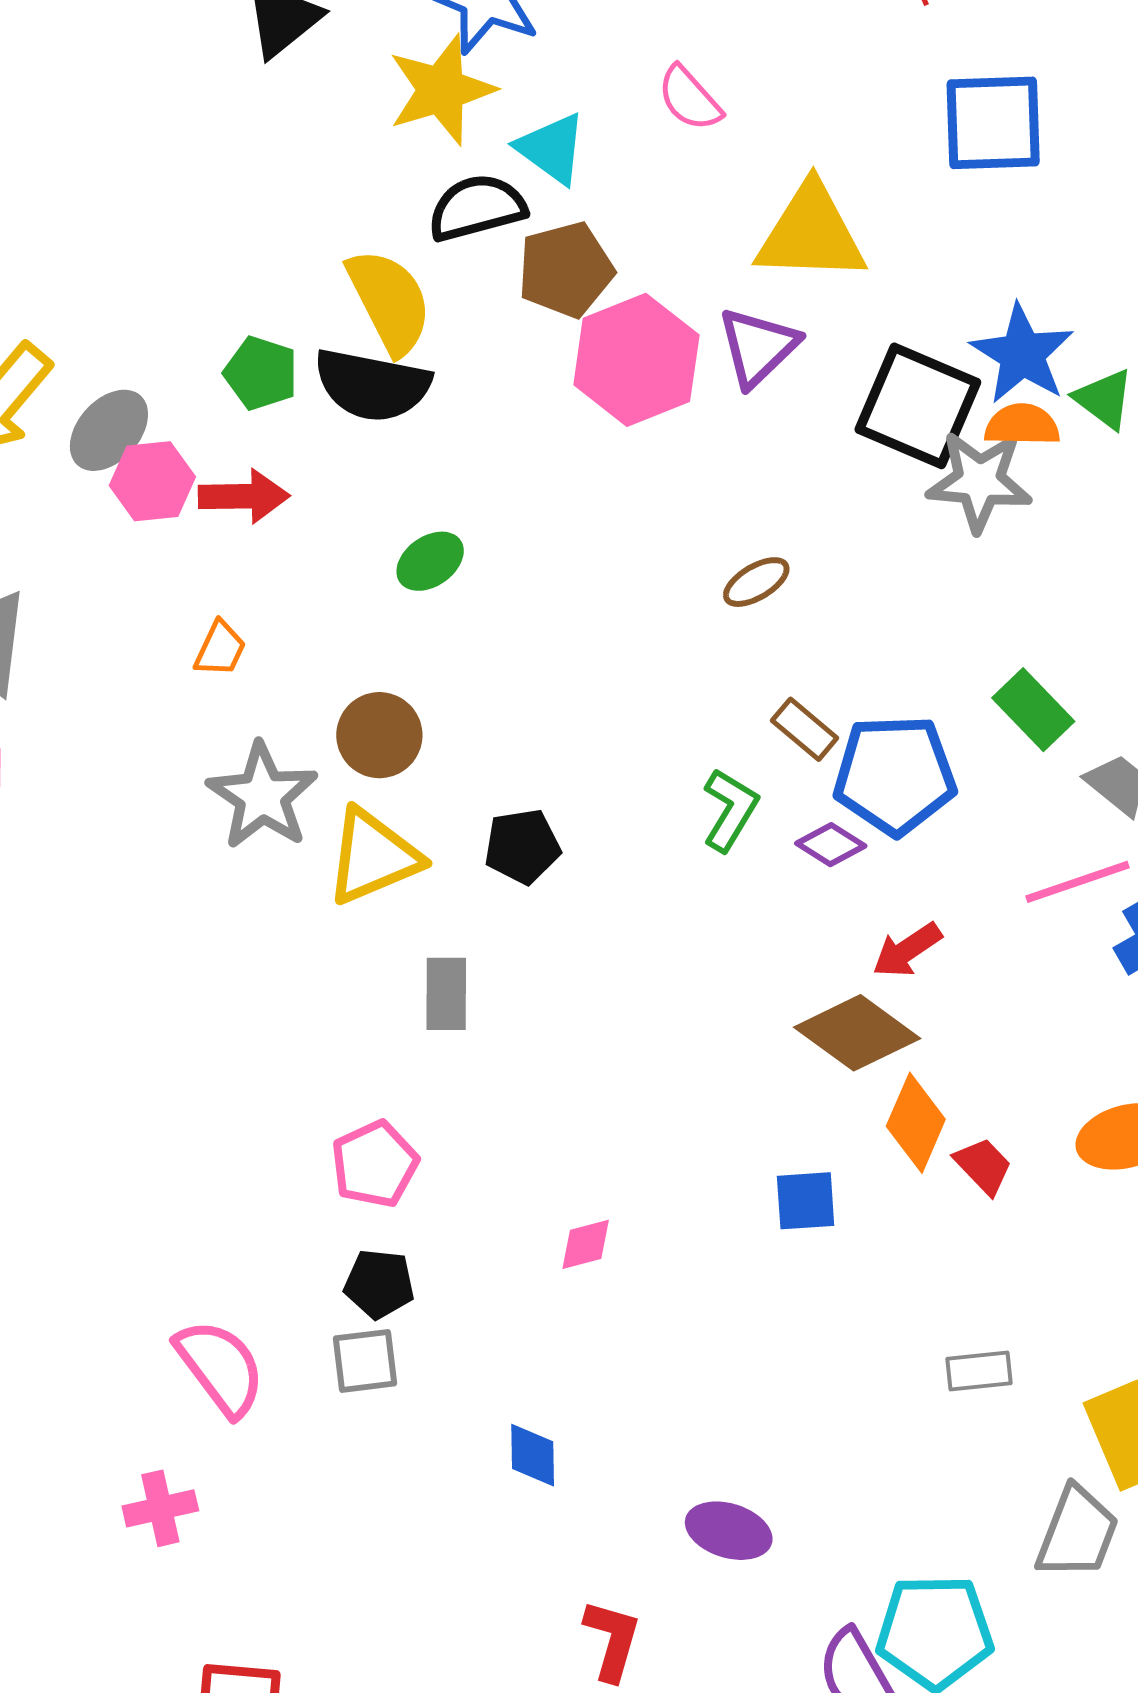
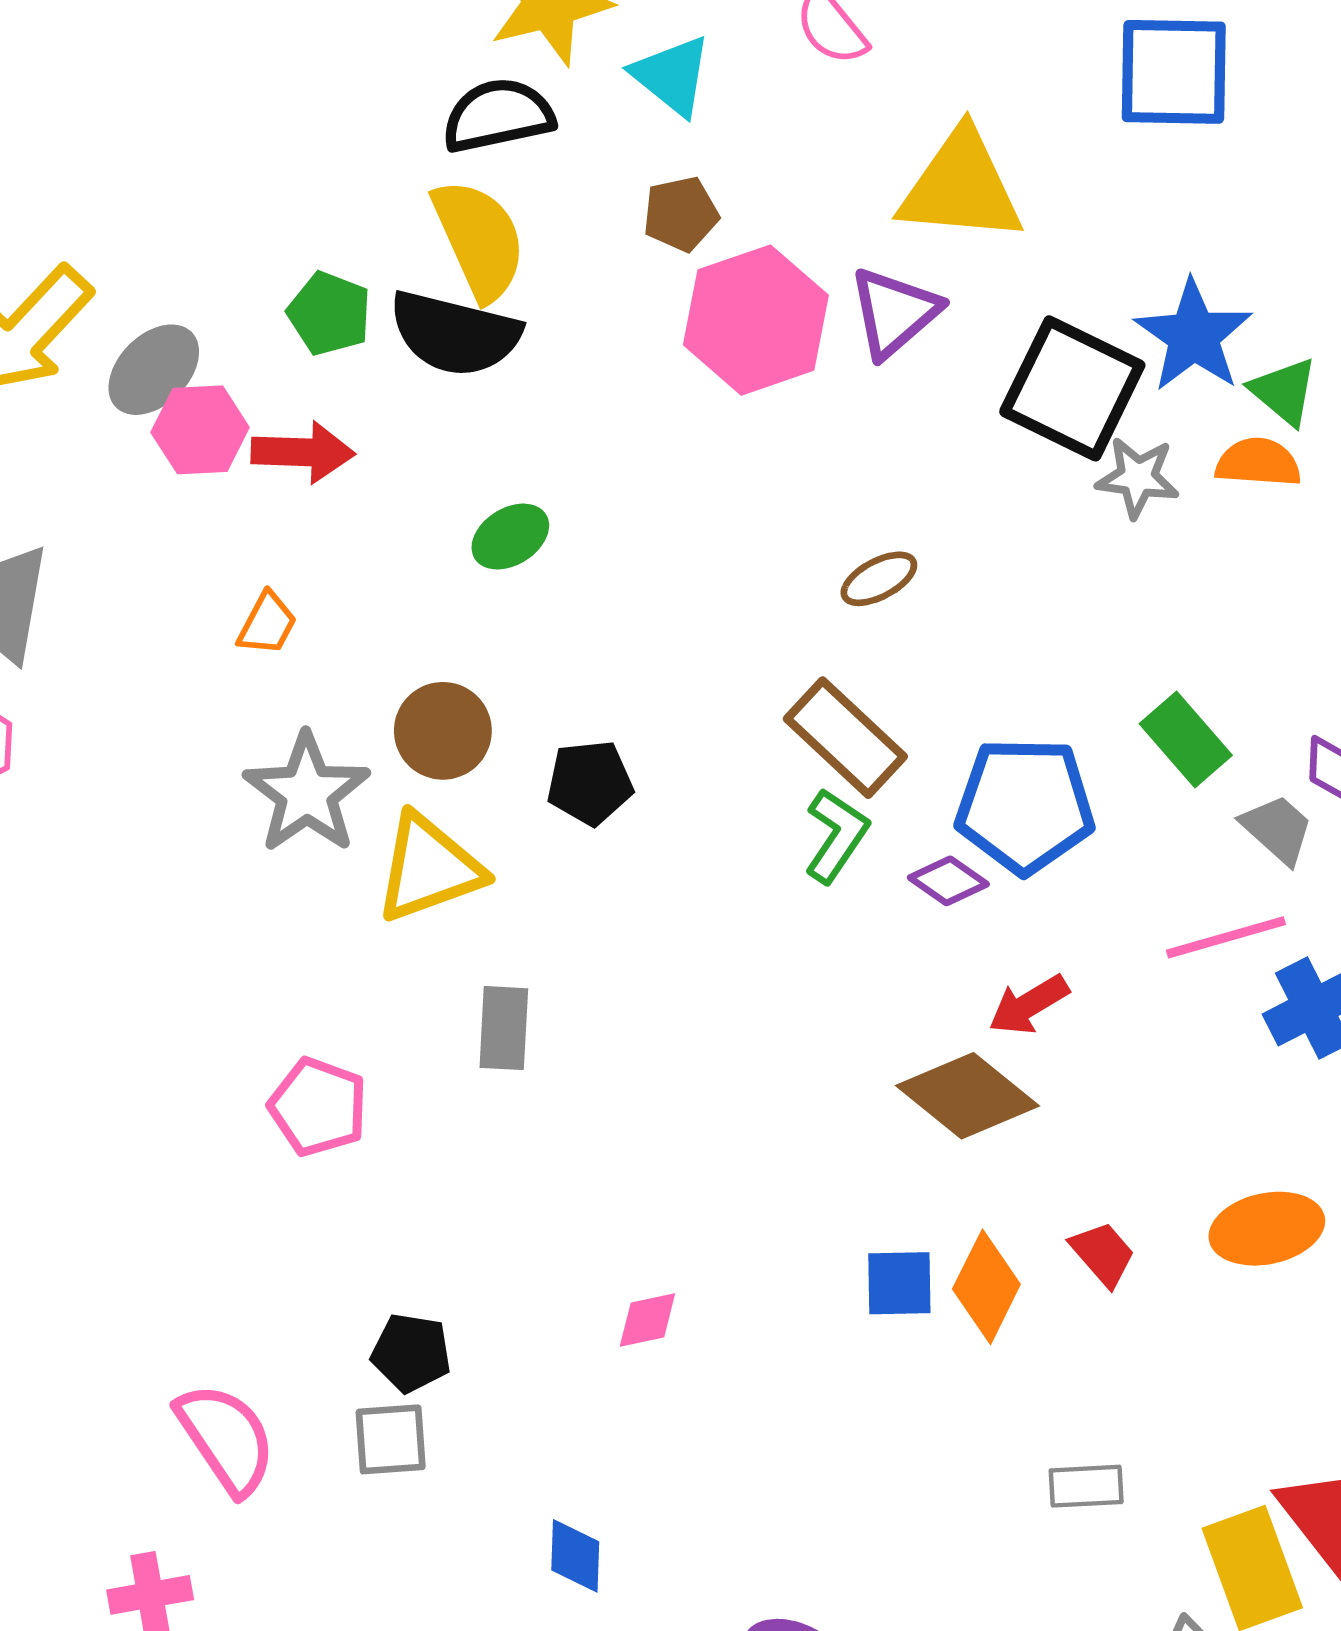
black semicircle: (477, 208) -> (498, 115), moved
brown pentagon: (566, 270) -> (681, 214), size x0.7
orange semicircle: (1022, 425) -> (1258, 462), moved
gray star: (979, 481) -> (1138, 477), size x0.7
brown rectangle: (805, 729) -> (845, 738), moved, size x1.6
black pentagon: (522, 846) -> (590, 783), moved
orange diamond: (916, 1123) -> (986, 1287), moved
pink pentagon: (375, 1164) -> (318, 1107), moved, turned -30

